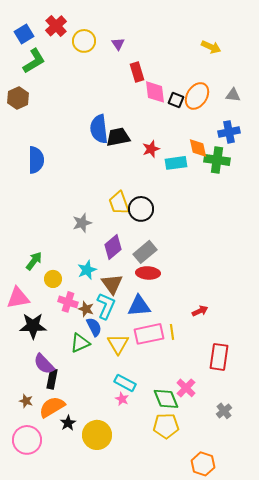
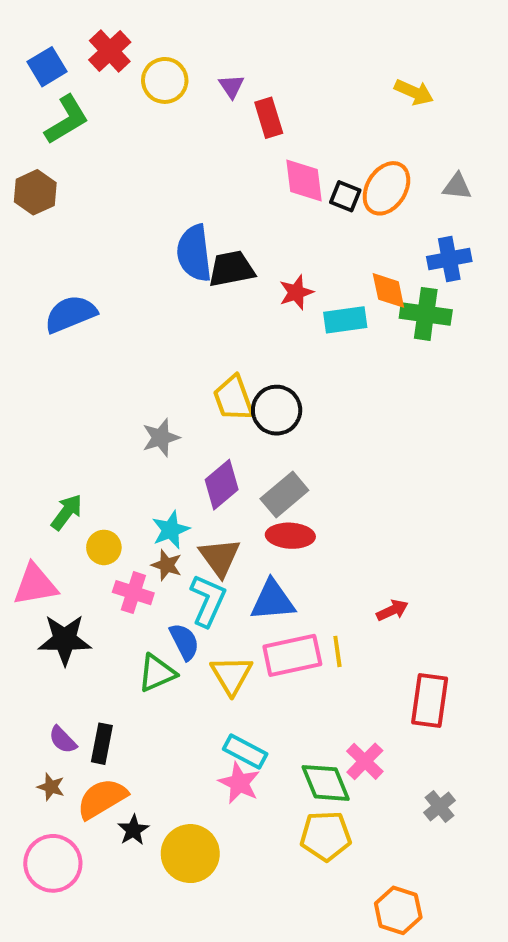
red rectangle: (137, 72) -> (269, 118), moved
blue semicircle: (36, 160) -> (71, 314), turned -112
brown star: (86, 309) -> (167, 565), moved
purple semicircle: (44, 364) -> (63, 740), moved, size x0.7
pink star: (122, 399) -> (239, 783), size x1.5

